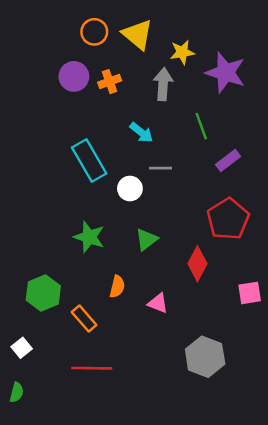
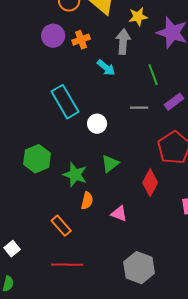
cyan arrow: (141, 132) -> (106, 68), moved
gray line: (160, 168) -> (139, 108), moved
green star: (89, 237) -> (75, 175), moved
green hexagon: (43, 293) -> (37, 159), moved
gray hexagon: (205, 357) -> (139, 268), moved

